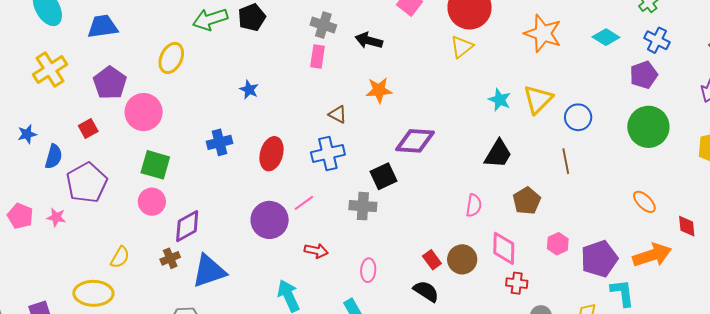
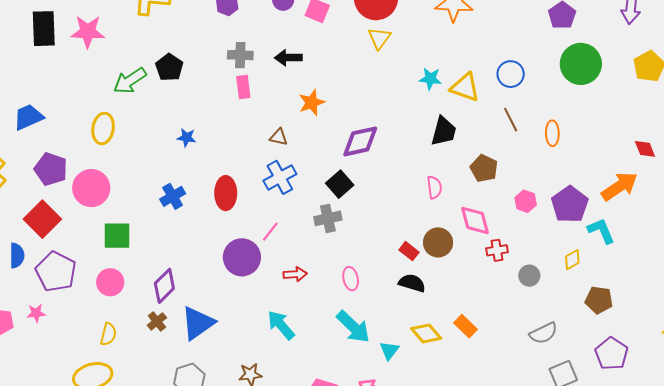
yellow triangle: (538, 99) -> (465, 87), moved, turned -40
red square: (88, 129) -> (42, 219), size x1.8
pink circle: (152, 202) -> (110, 282), moved
orange ellipse: (644, 202) -> (552, 133), moved, turned 60

